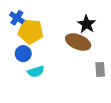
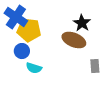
blue cross: (17, 18) -> (16, 17), size x1.6
cyan semicircle: (36, 72) -> (34, 68), turned 35

